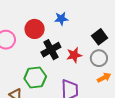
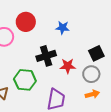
red circle: (35, 29) -> (26, 22), moved

